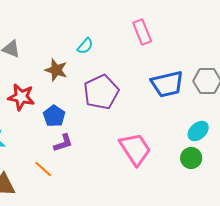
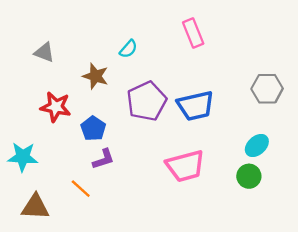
blue trapezoid: (167, 84) -> (195, 106), moved
pink trapezoid: (135, 149) -> (185, 166), turned 108

